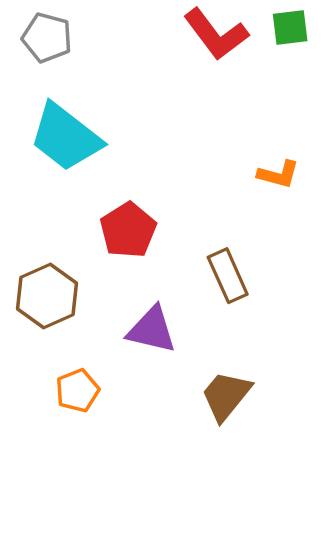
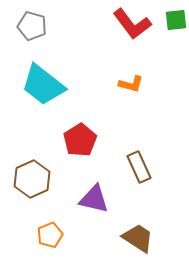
orange L-shape: (278, 174) -> (131, 84), moved
brown trapezoid: (226, 396) -> (138, 238), turned 84

